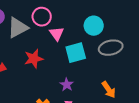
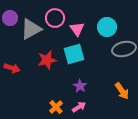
pink triangle: (57, 34) -> (77, 29), moved
cyan square: (76, 53) -> (74, 54), moved

